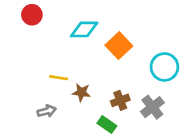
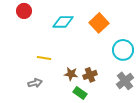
orange square: (119, 46) -> (99, 23), moved
brown star: (81, 92) -> (71, 74), moved
gray cross: (152, 107) -> (125, 81), moved

